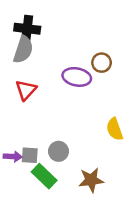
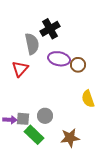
black cross: (27, 29) -> (50, 29), moved, turned -36
gray semicircle: (23, 50) -> (32, 44), moved, turned -30
brown circle: (102, 63) -> (78, 65), moved

